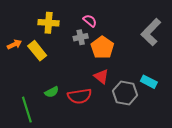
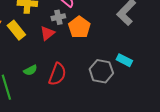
red triangle: (101, 76) -> (47, 33), moved, turned 42
red semicircle: (80, 96) -> (57, 74), turned -60

